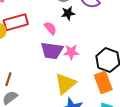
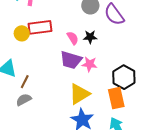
black star: (68, 13) -> (90, 37), moved

